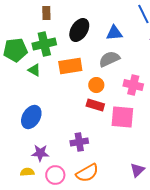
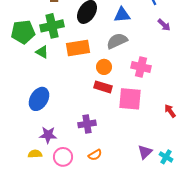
orange semicircle: (87, 173) -> (95, 155), size x0.6

